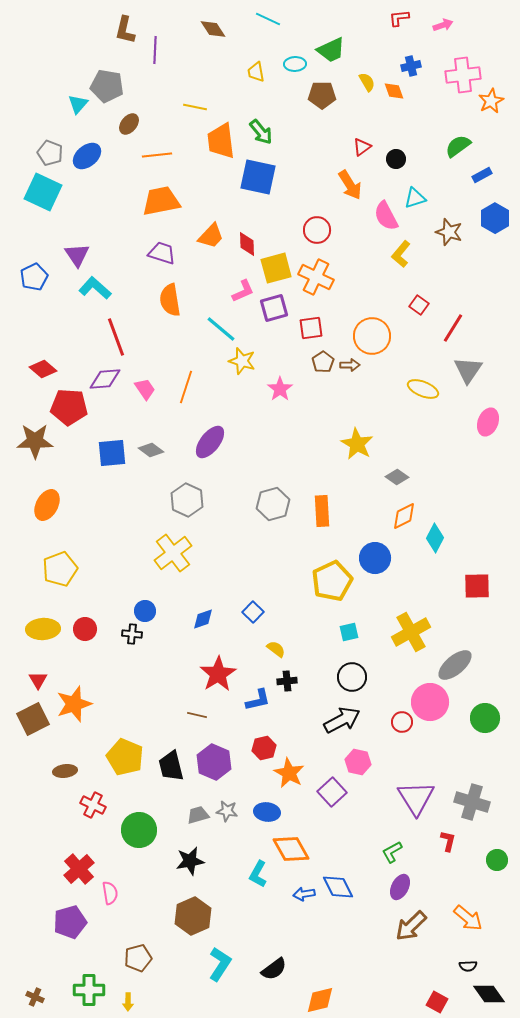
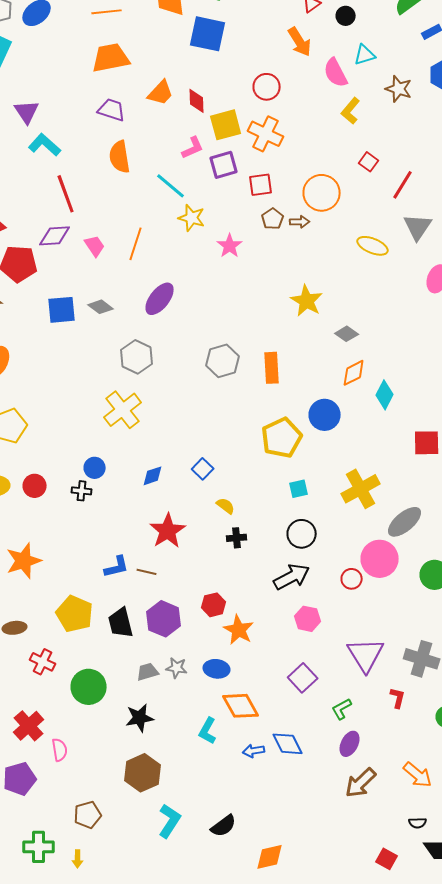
blue L-shape: (258, 700) -> (117, 567), moved
purple square: (332, 792) -> (303, 678), moved

